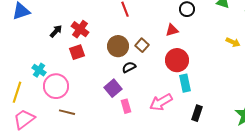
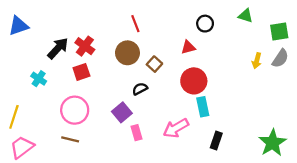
black arrow: (56, 31) -> (58, 48), size x1.5
yellow arrow: (233, 42) -> (257, 61), turned 80
brown circle: (118, 46) -> (127, 53), moved
cyan cross: (39, 70) -> (39, 79), moved
pink circle: (56, 86) -> (75, 110), moved

